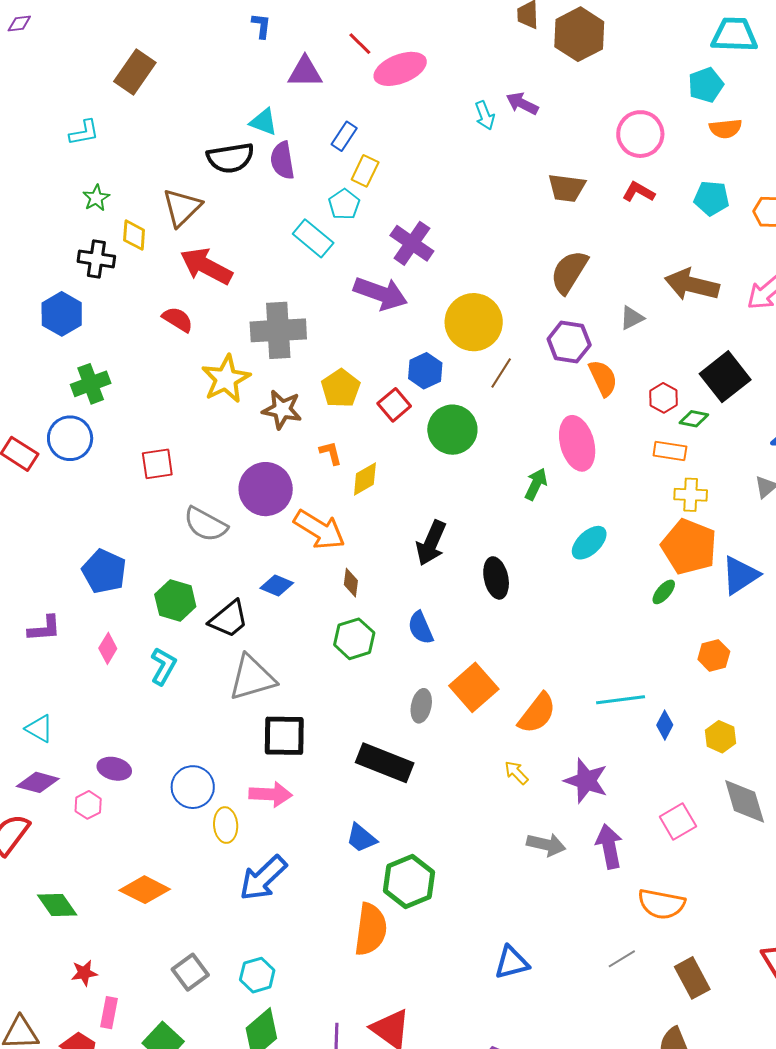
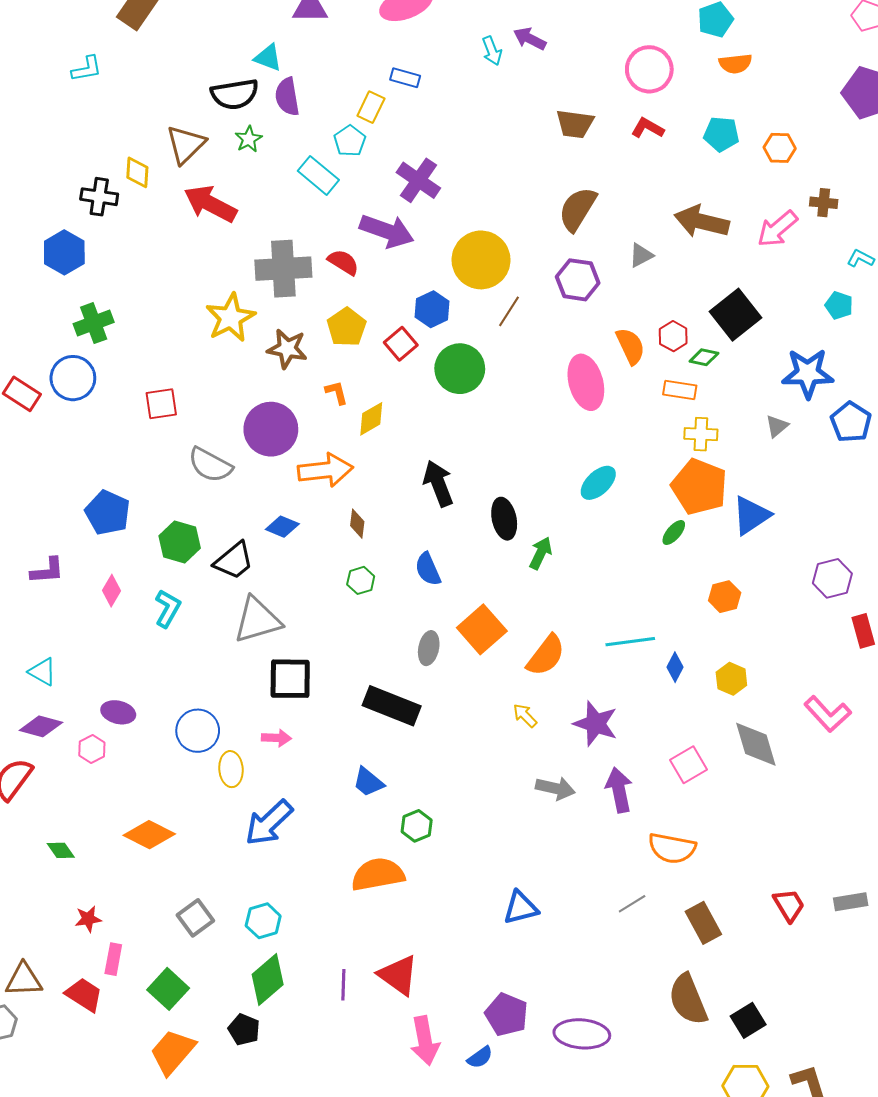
blue rectangle: (344, 136) -> (405, 78), moved, turned 72
green star: (96, 198) -> (249, 139), moved
red semicircle: (178, 319) -> (343, 262), moved
orange semicircle: (603, 378) -> (630, 346), moved
green arrow: (536, 484) -> (541, 553), moved
orange arrow: (319, 530) -> (325, 470), turned -38
black arrow: (431, 543) -> (438, 483), turned 135
green hexagon: (354, 639) -> (361, 580), size x0.7
pink arrow: (271, 794) -> (276, 738), size x0.7
green hexagon: (409, 882) -> (417, 826), size x0.6
green diamond: (57, 905) -> (61, 850), size x0.7
orange semicircle: (371, 929) -> (378, 874), turned -108

